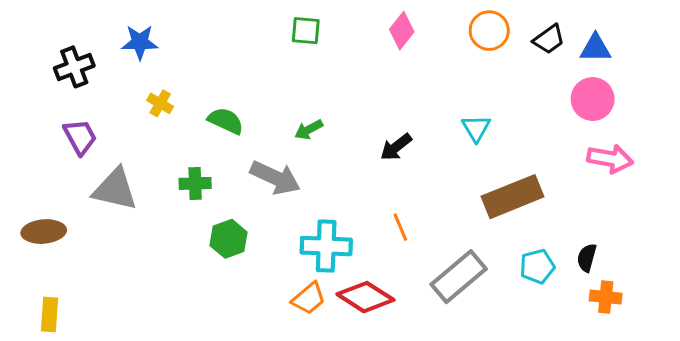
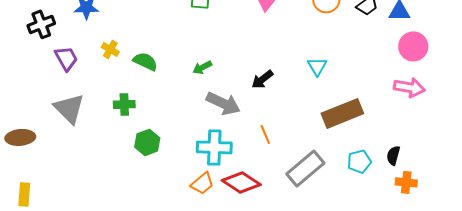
pink circle: (593, 99) -> (413, 46), moved
yellow cross: (160, 103) -> (110, 49), moved
purple trapezoid: (80, 137) -> (66, 58), moved
gray arrow: (275, 178) -> (223, 103), moved
gray triangle: (115, 189) -> (69, 108), turned 32

